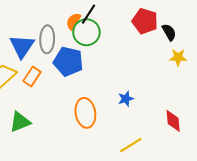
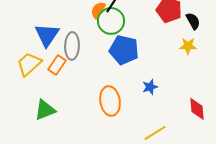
gray ellipse: (47, 39) -> (72, 46), moved
yellow star: (178, 57) -> (188, 46), moved
blue pentagon: (68, 61) -> (124, 50), moved

